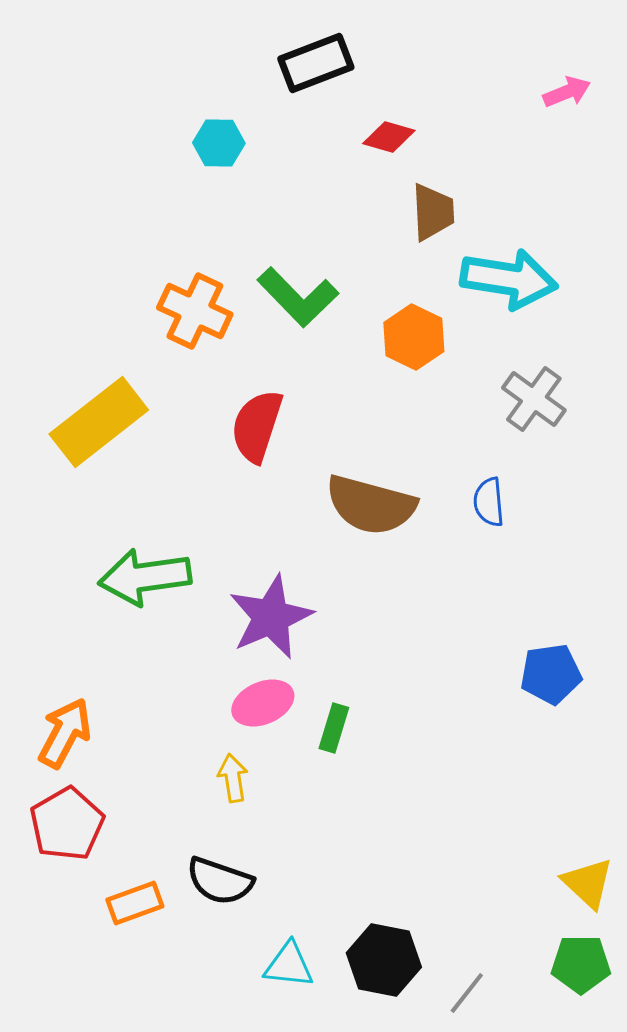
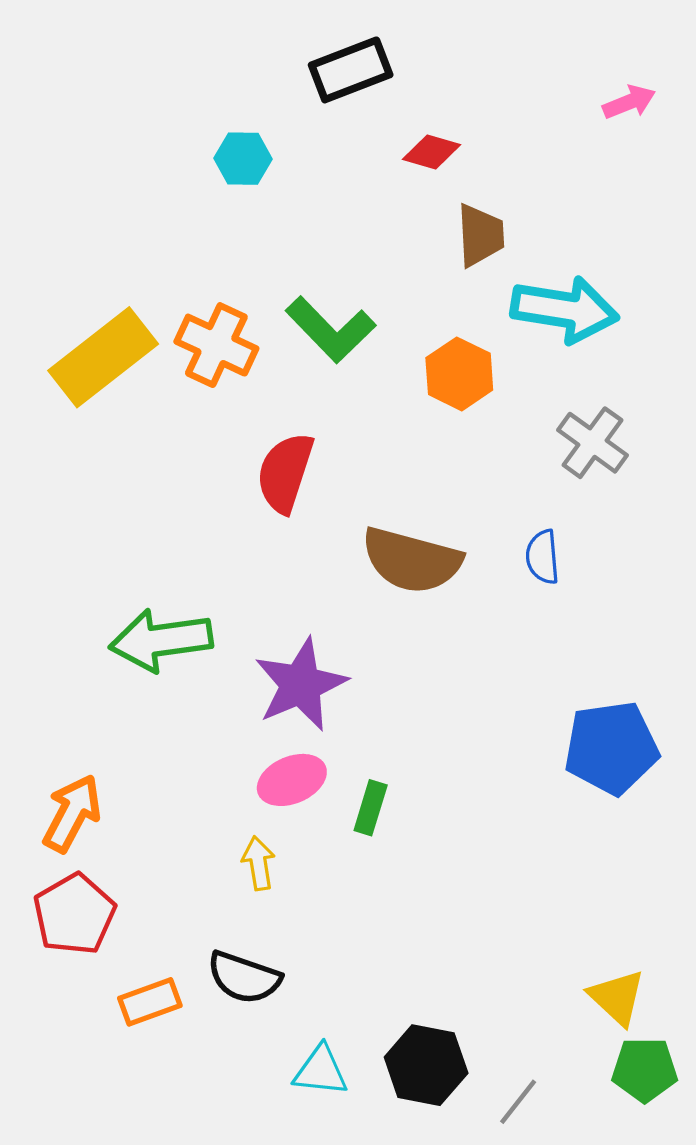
yellow rectangle: (99, 422) -> (103, 357), moved
blue pentagon: (551, 674) -> (611, 748), size x1.4
yellow triangle: (588, 883) -> (617, 997), moved

